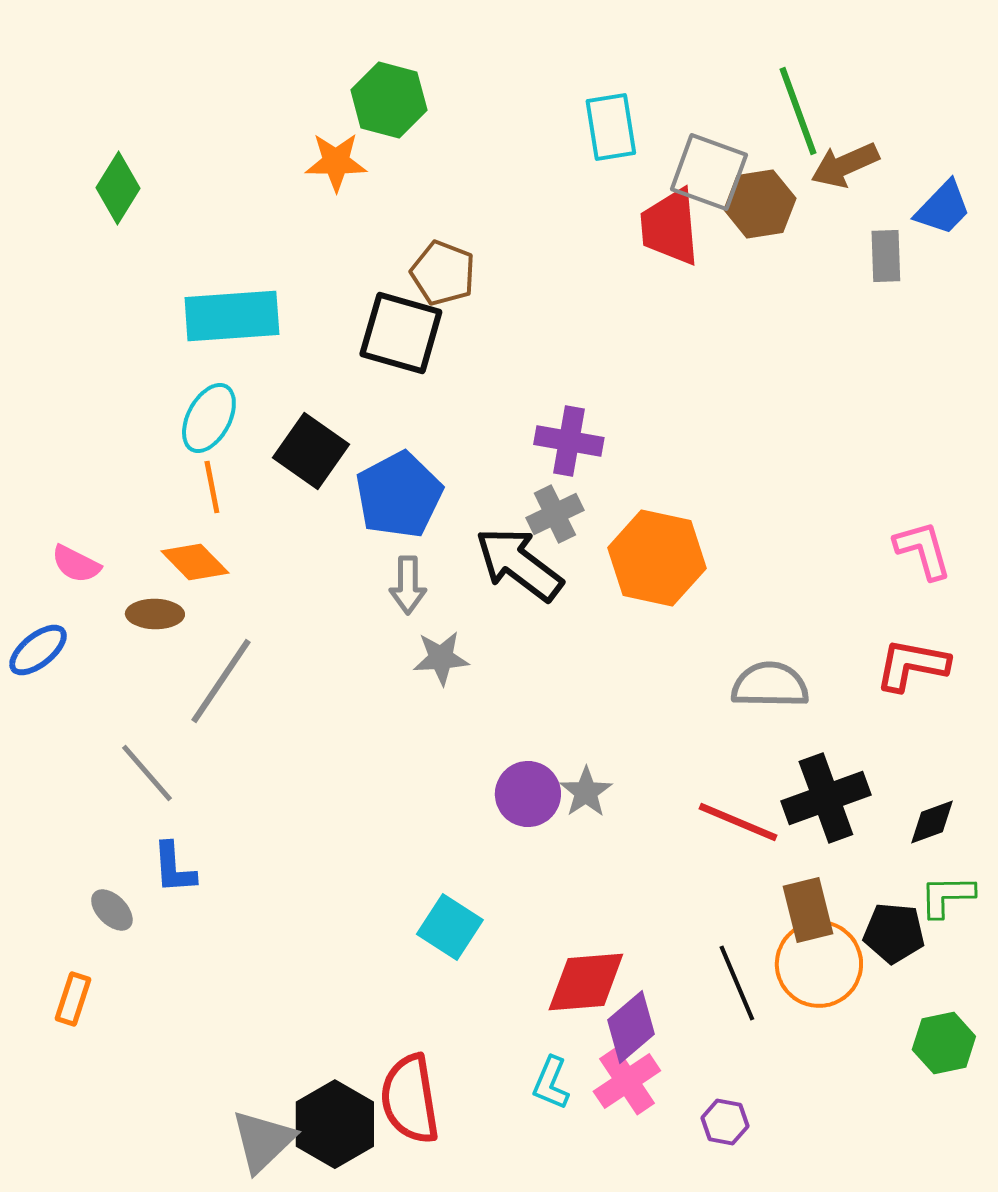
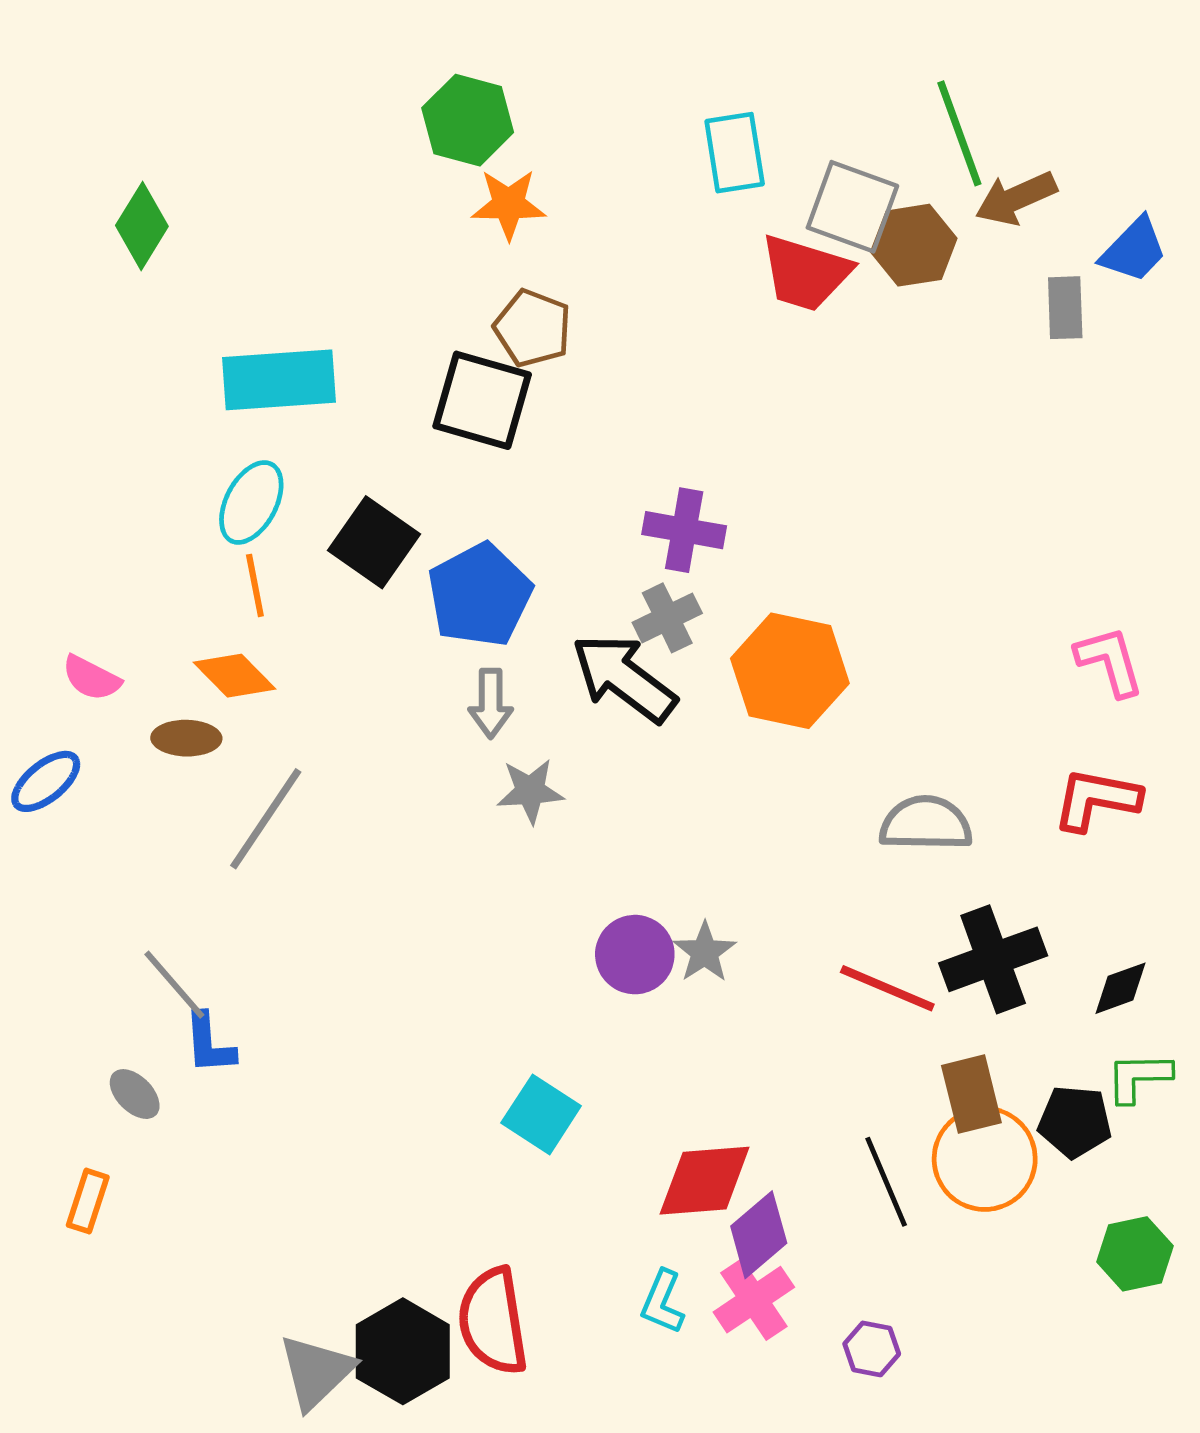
orange star: (336, 162) -> (509, 204), moved
red trapezoid: (670, 227) -> (806, 273), turned -68
gray line: (147, 773) -> (174, 985), moved

